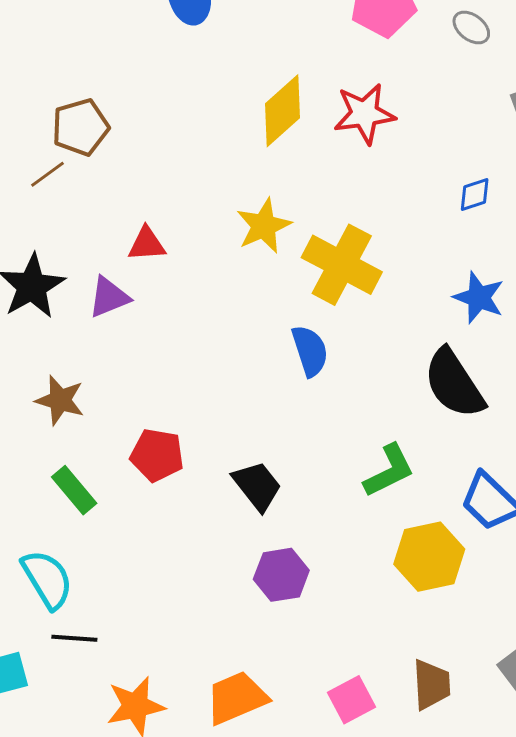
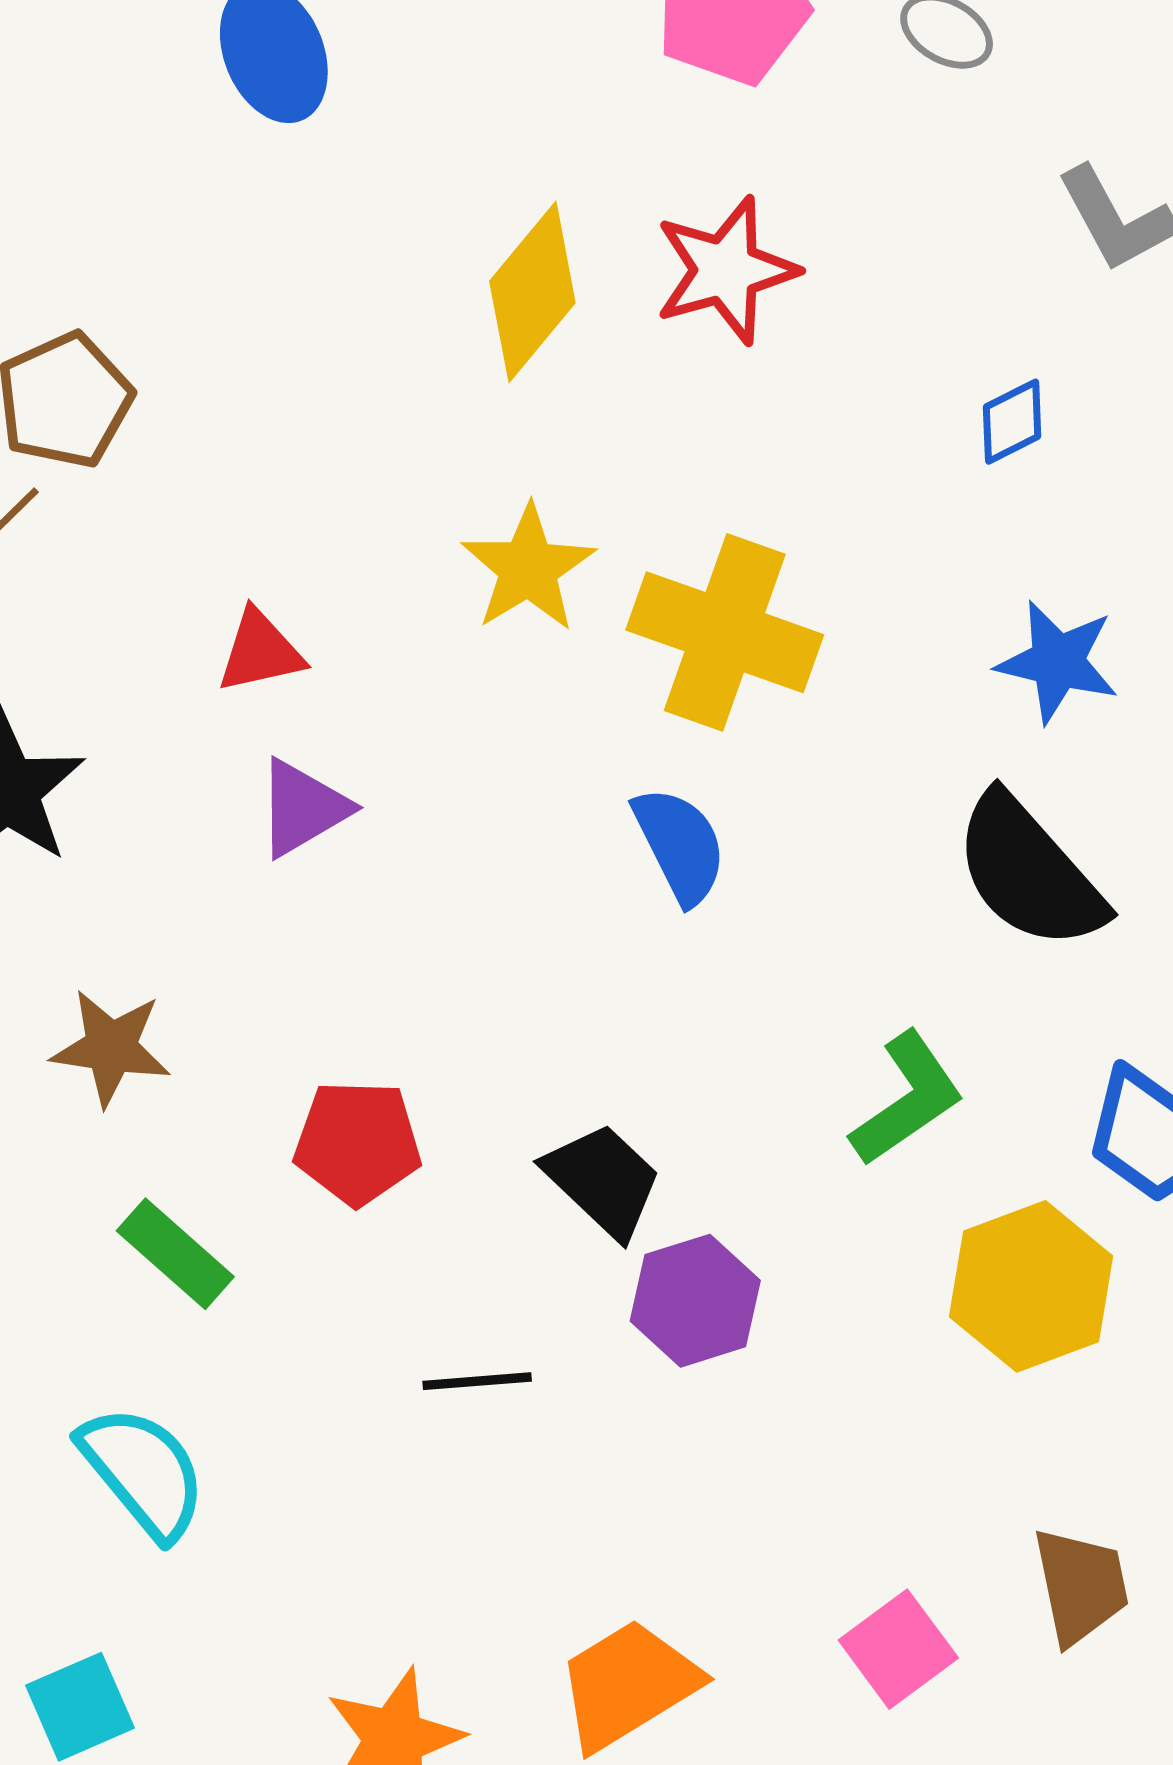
purple triangle: (109, 297) -> (303, 808), moved
purple hexagon: (281, 575) -> (695, 1301), moved
black line: (74, 638) -> (477, 1381), moved

